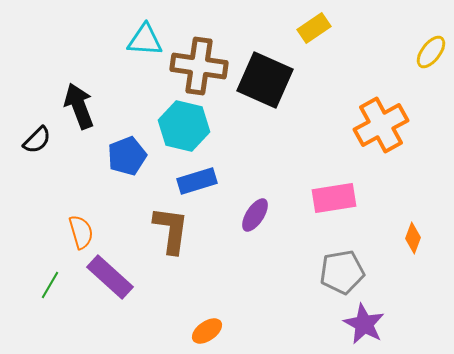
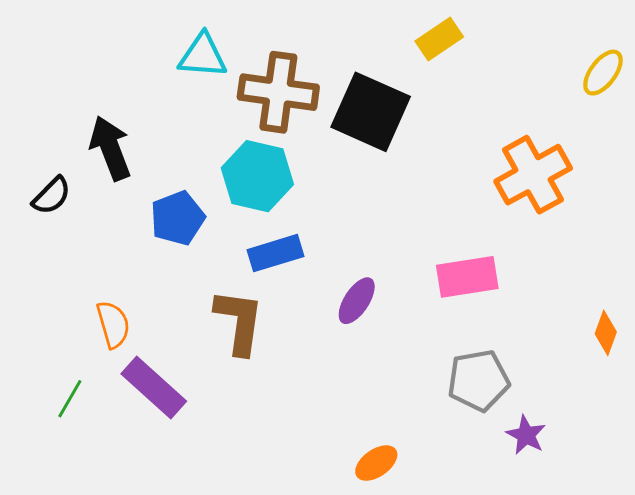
orange diamond: (413, 238) -> (606, 333), moved
purple star: (364, 324) -> (526, 435), moved, size x0.7
orange ellipse: (207, 331) -> (376, 463), moved

